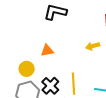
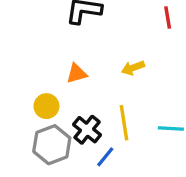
yellow arrow: (93, 46) -> (133, 68), moved

